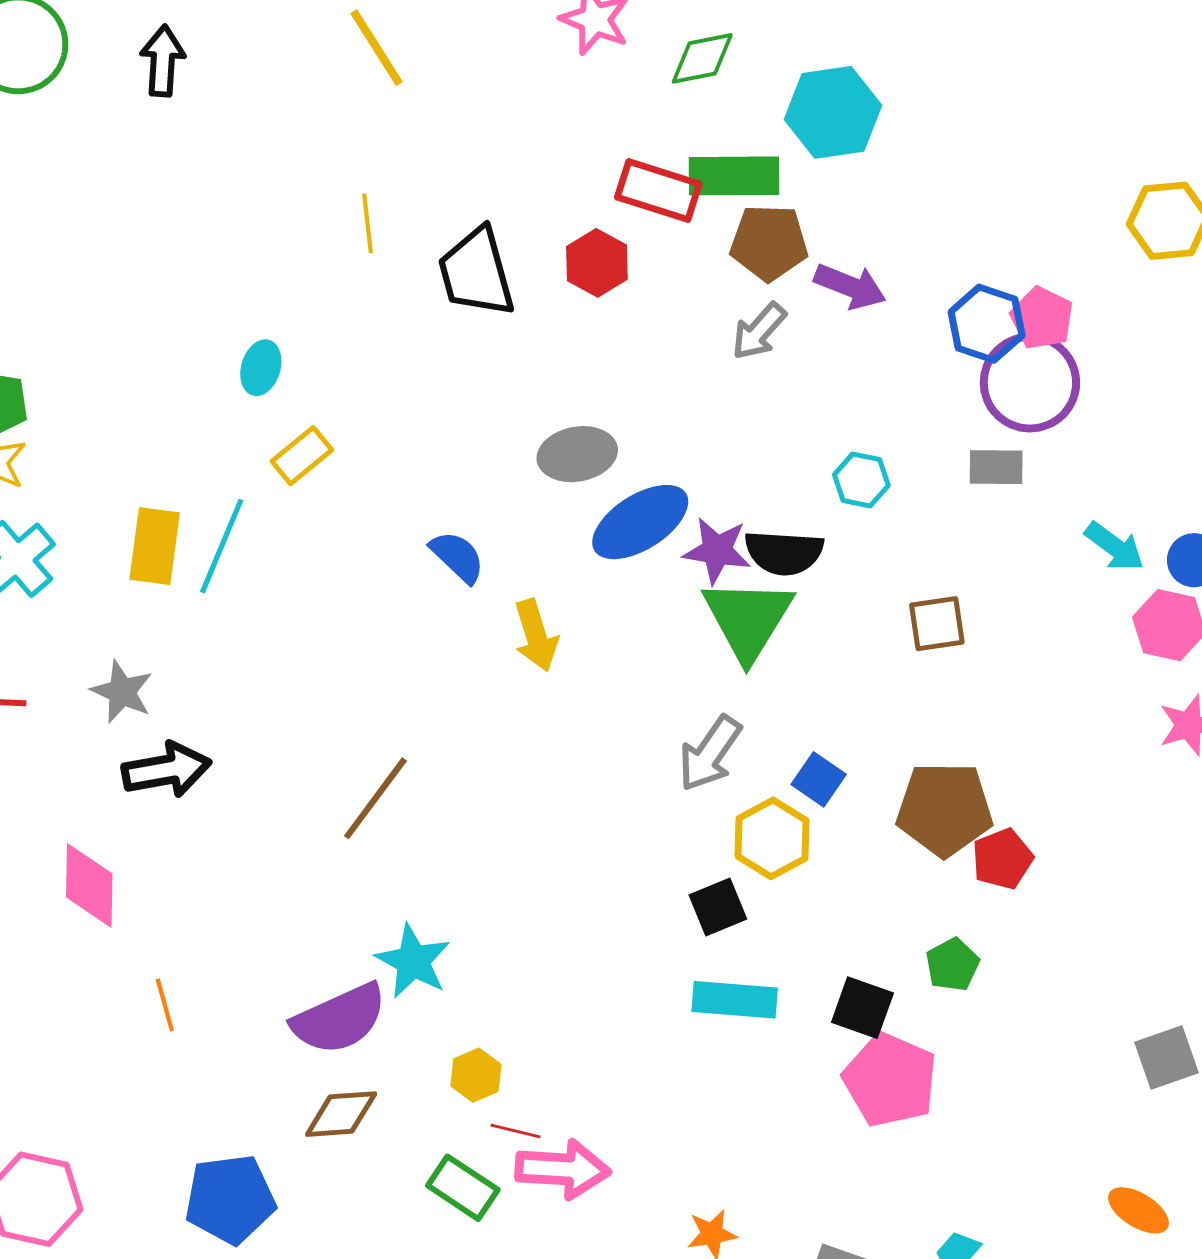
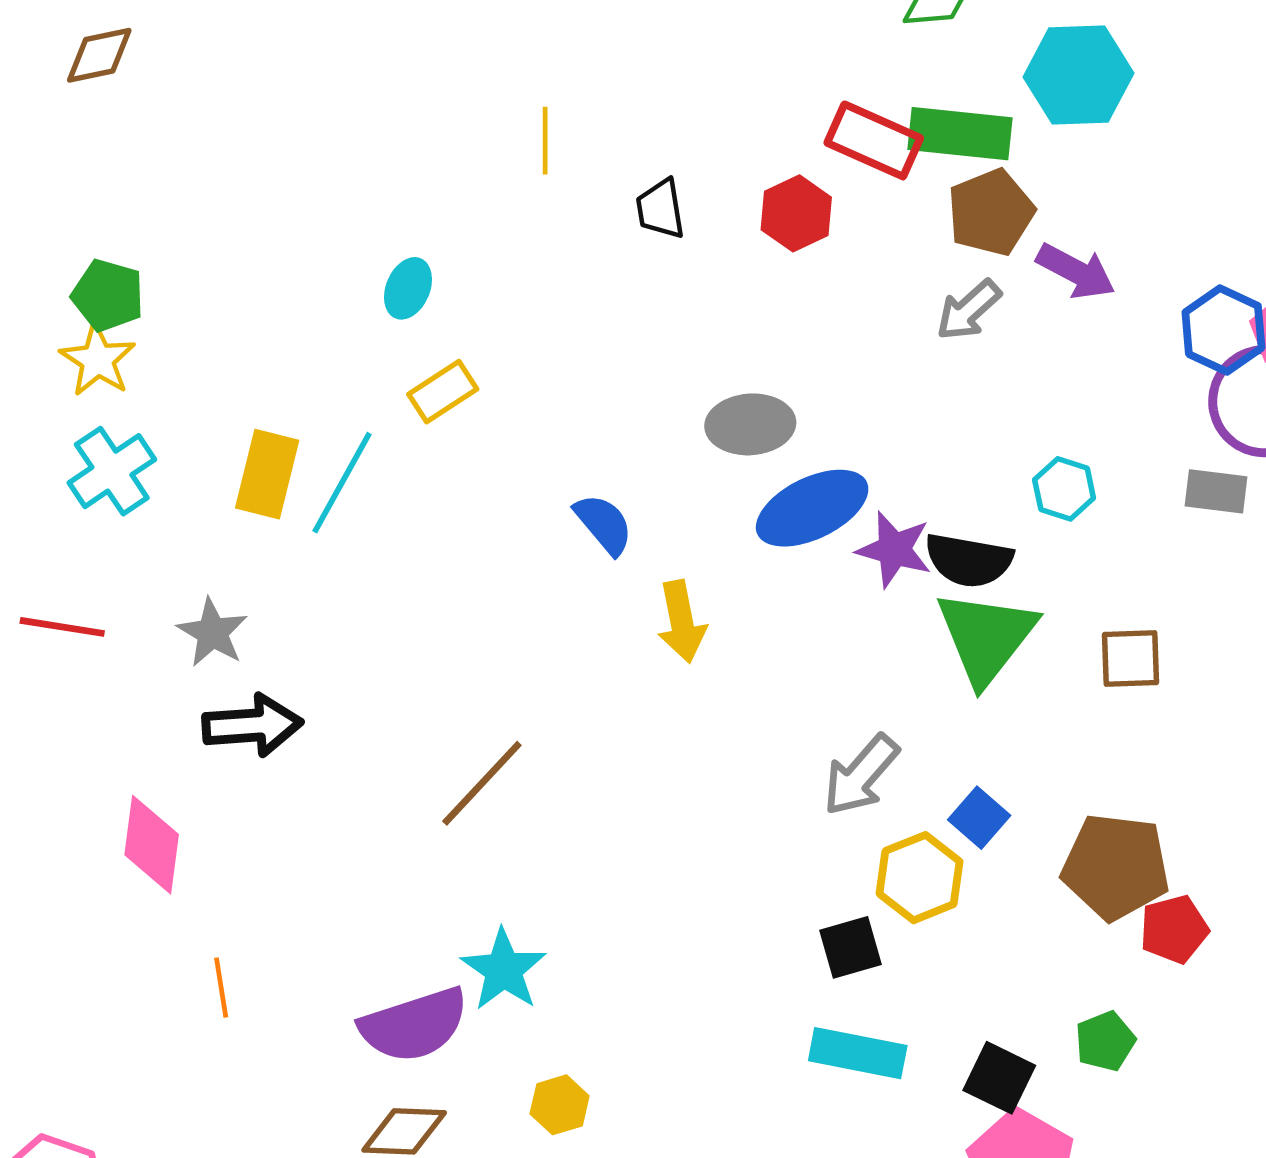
brown pentagon: (769, 243) -> (991, 212), turned -30
black trapezoid: (476, 272) -> (660, 209), size x0.6
green triangle: (748, 619) -> (986, 637), moved

